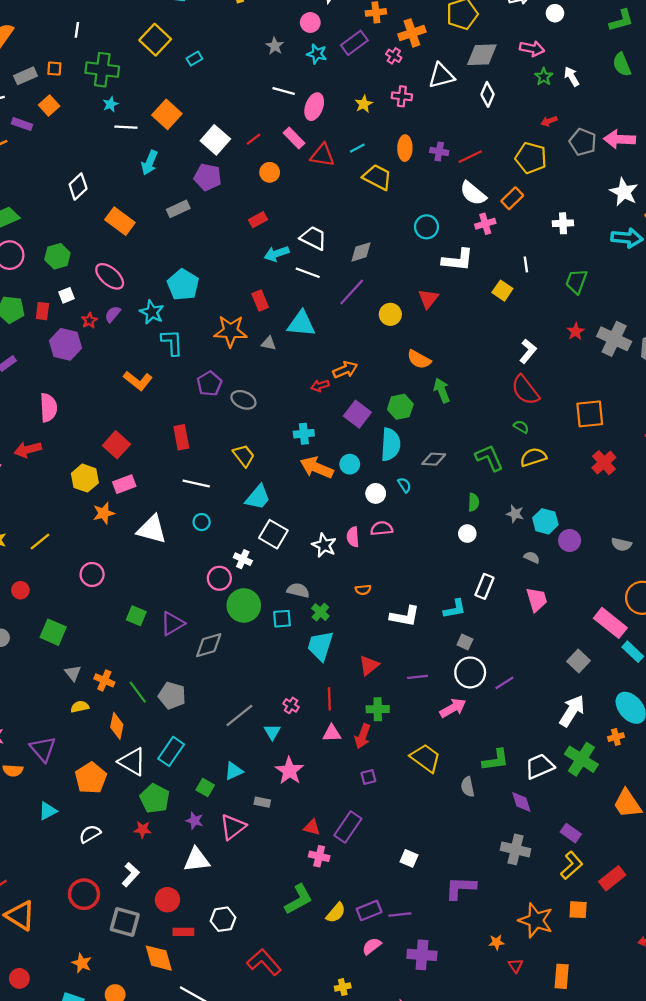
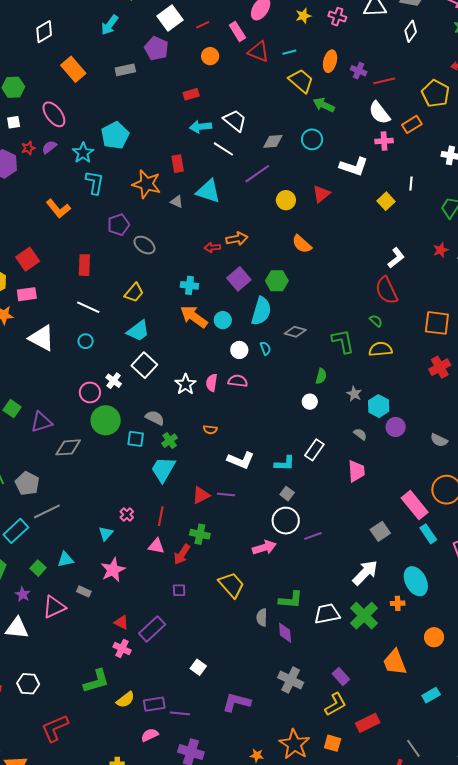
cyan circle: (427, 227) -> (312, 139), moved
green arrow: (442, 390) -> (324, 105), moved, turned -55
yellow trapezoid: (244, 456) -> (134, 293), turned 65
purple line: (417, 677) -> (226, 494), moved
gray line: (239, 715) -> (47, 511), moved
purple diamond: (521, 802) -> (285, 633), moved
red L-shape: (264, 962) -> (55, 728), turned -84

